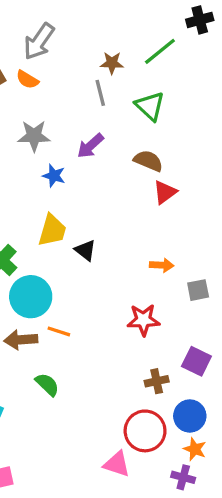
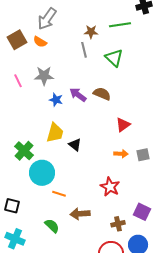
green line: (160, 51) -> (120, 25), turned 30
purple arrow: (90, 146) -> (78, 95), moved, turned 78
brown semicircle: (148, 161) -> (102, 94), moved
red triangle: (165, 192) -> (123, 125), moved
gray square: (198, 290) -> (143, 155), moved
red star: (143, 320) -> (110, 187), turned 30
brown arrow: (21, 340) -> (80, 214), moved

